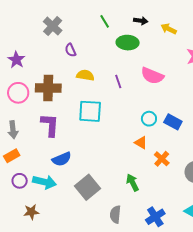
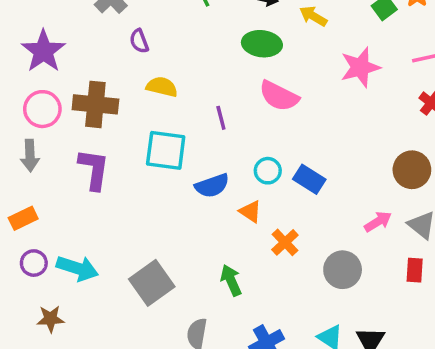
green ellipse: (128, 43) -> (262, 44), moved
purple star: (16, 60) -> (43, 51), size x1.4
purple line: (118, 81) -> (221, 118), moved
gray arrow: (13, 130) -> (30, 156), moved
blue semicircle: (62, 159) -> (212, 186), moved

